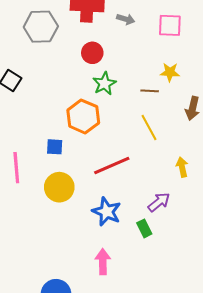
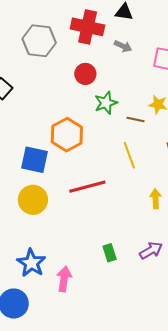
green star: (104, 84) -> (106, 103), moved
blue square: (55, 147) -> (35, 160), size x1.6
purple arrow: (159, 202) -> (151, 250), moved
blue star: (107, 212) -> (31, 263), moved

